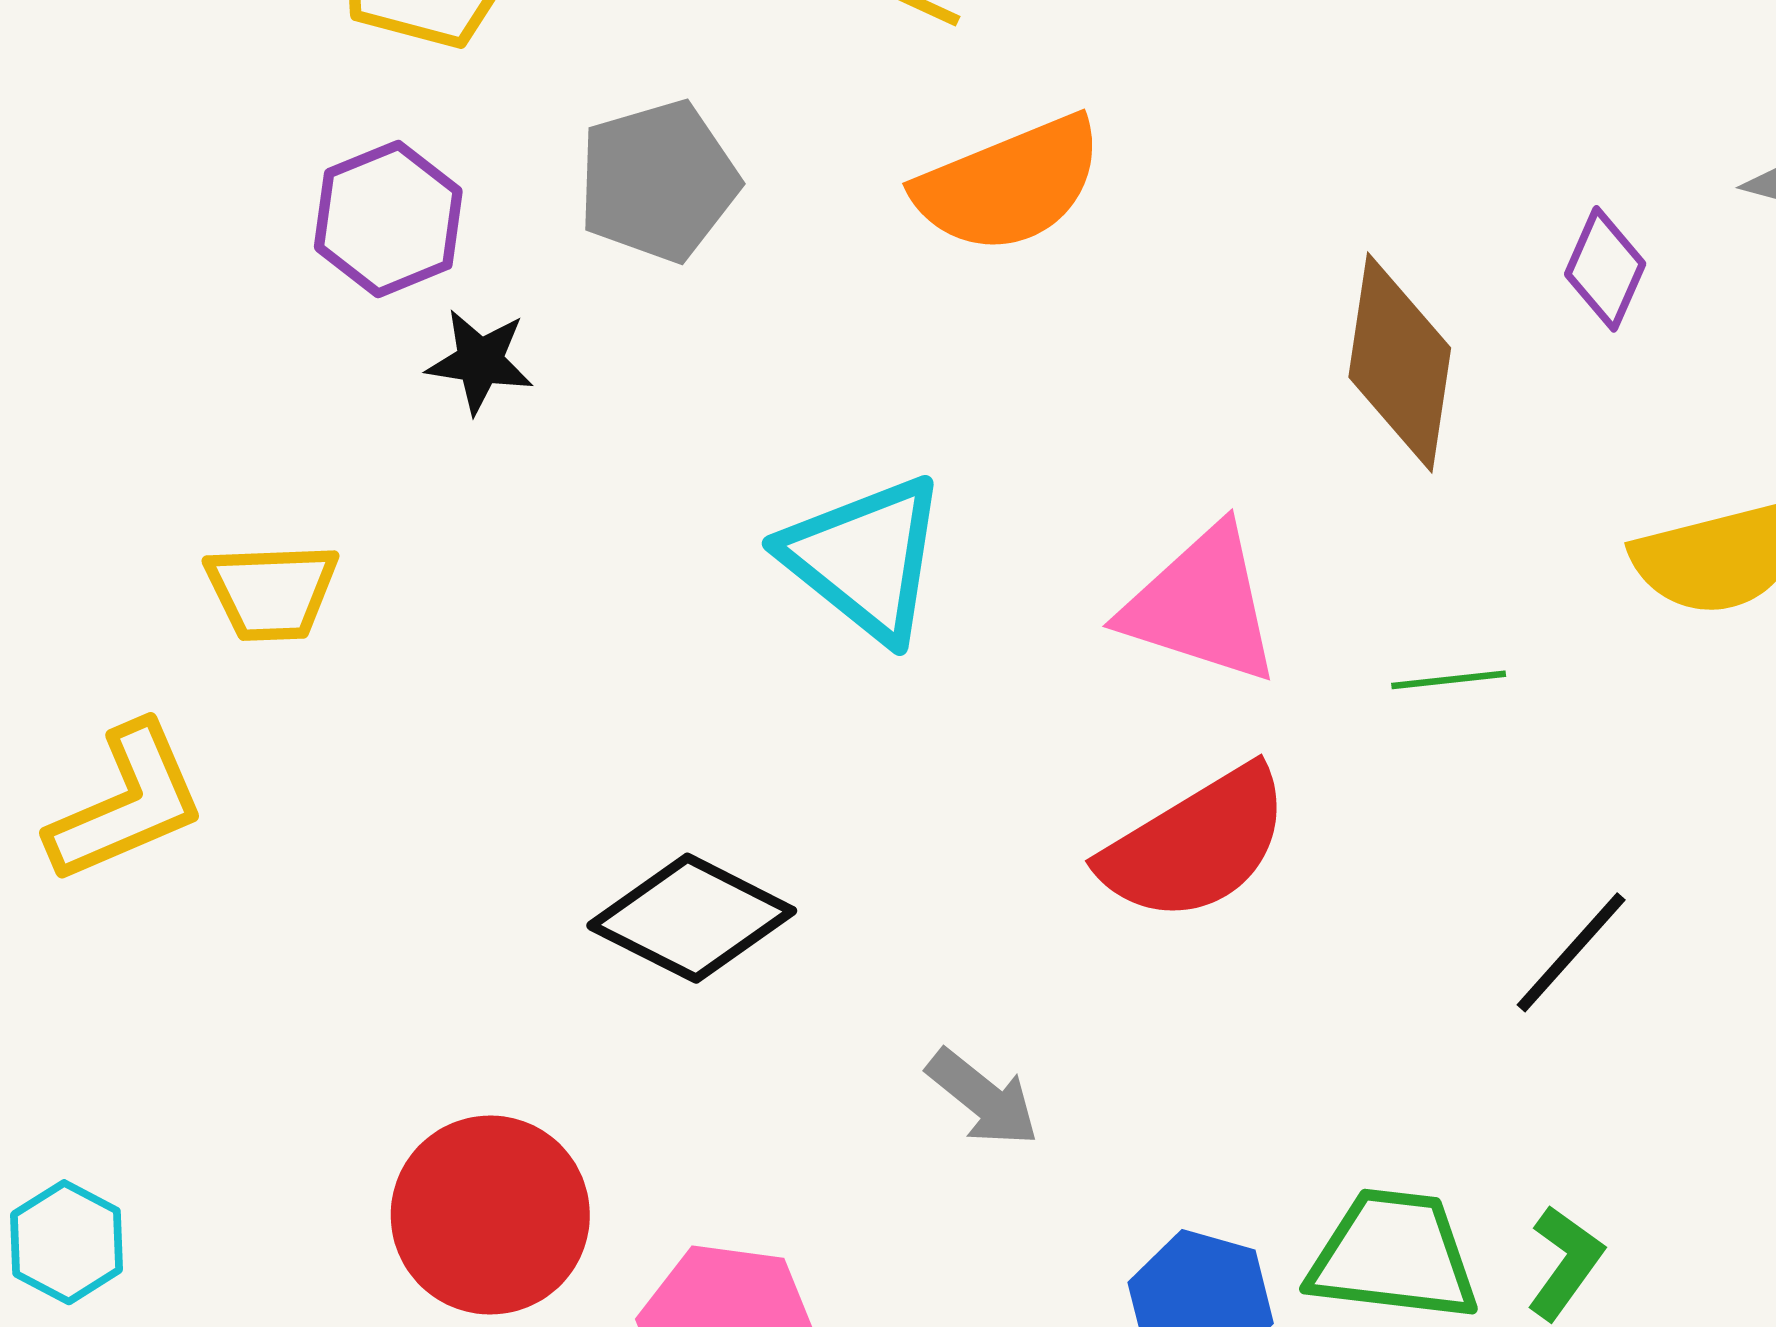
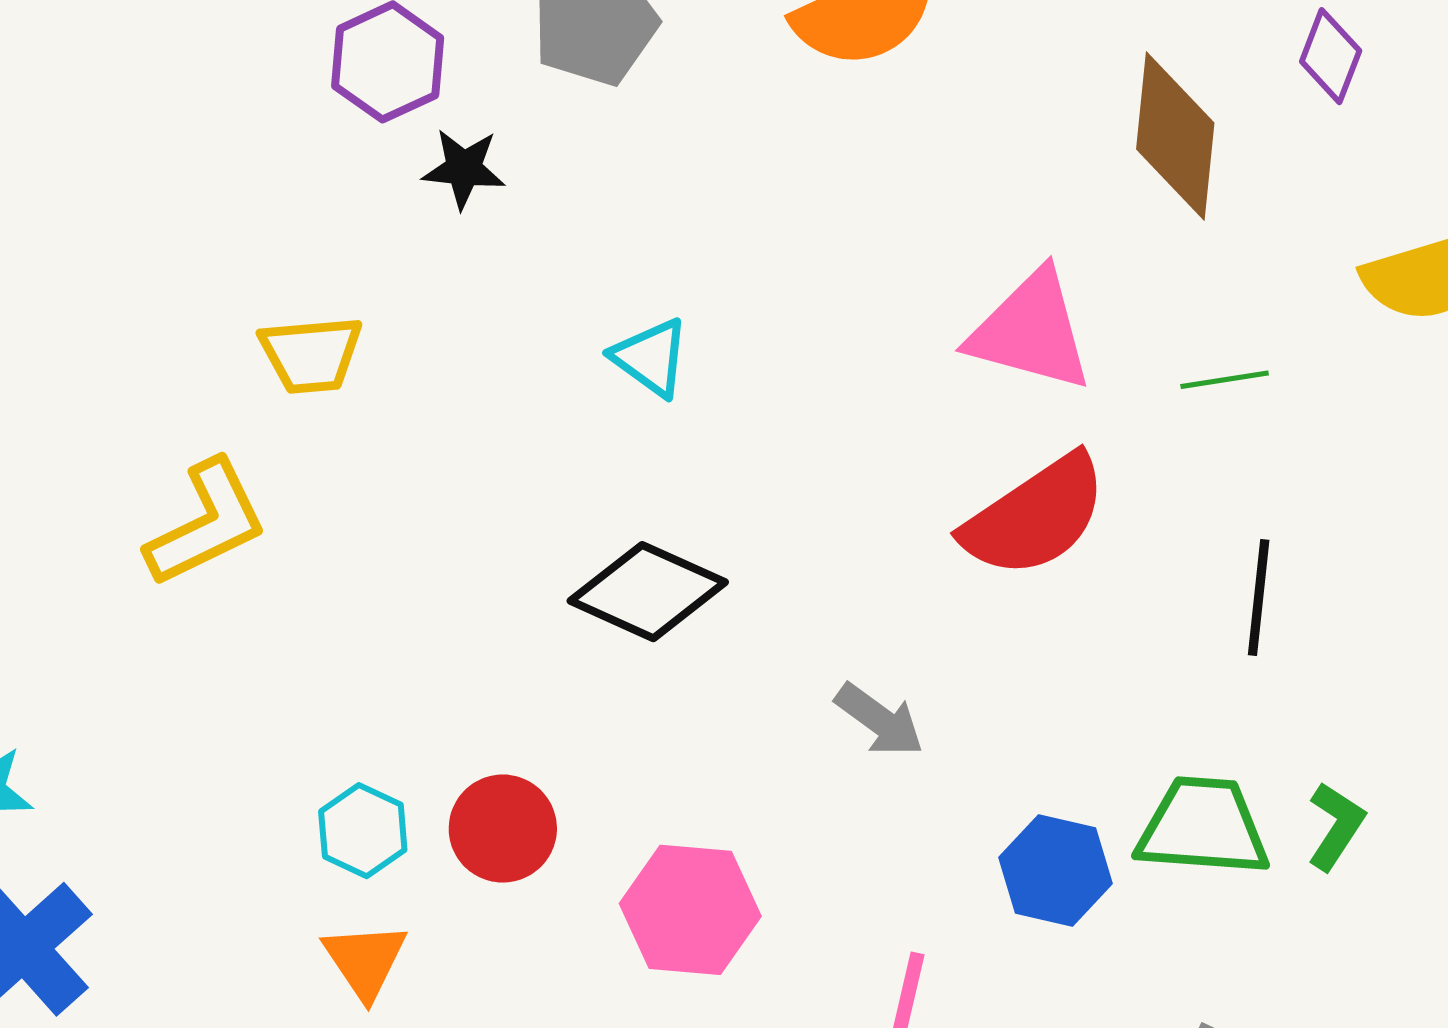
cyan triangle: (865, 558) -> (651, 358), moved, size x0.6
black line: (1571, 952) -> (1259, 598), moved, turned -33
red circle: (490, 1215) -> (503, 829), size x0.7
cyan hexagon: (67, 1242) -> (363, 831), moved

